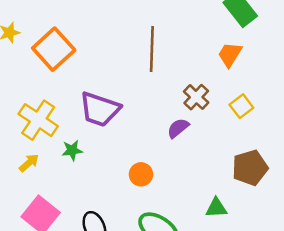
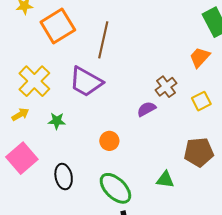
brown line: (152, 49) -> (103, 40), moved
green star: (72, 150) -> (57, 121), moved

